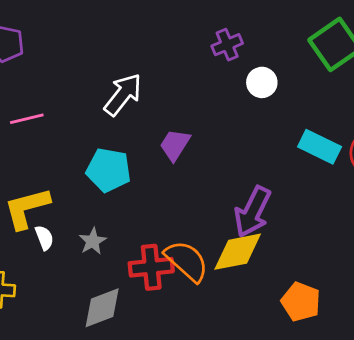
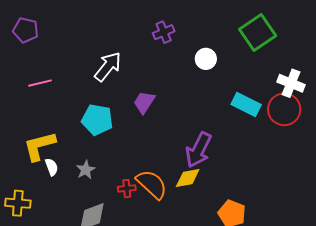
purple cross: (227, 45) -> (164, 32), moved
yellow diamond: (238, 252) -> (188, 178), size x0.7
red cross: (151, 267) -> (127, 188), size x0.6

